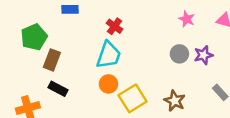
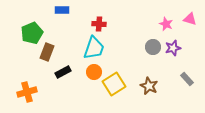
pink star: (187, 19) -> (166, 24), moved
red cross: (114, 26) -> (99, 24), turned -32
black rectangle: (58, 89) -> (63, 72), moved, turned -56

